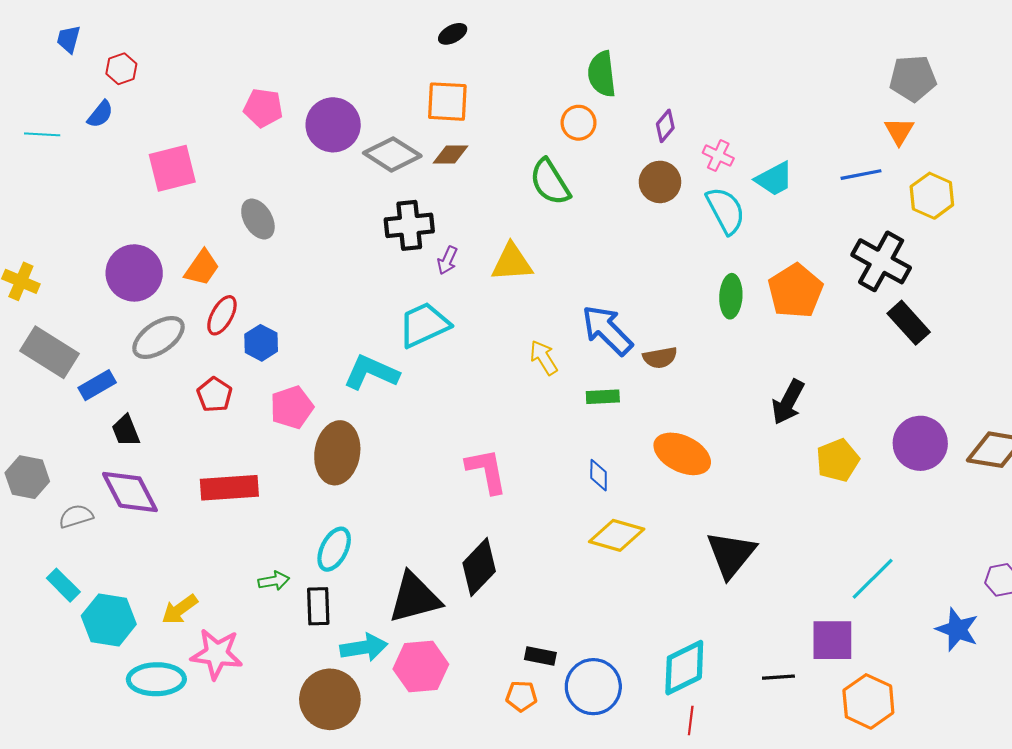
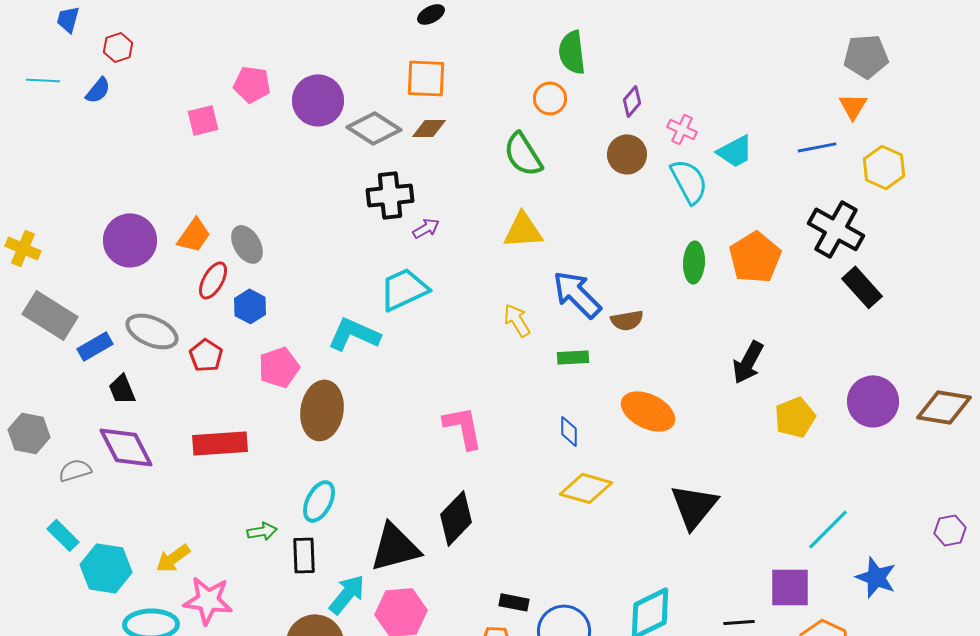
cyan line: (42, 134) -> (43, 80), moved
pink square: (172, 168) -> (203, 120), moved, size x0.7
gray ellipse: (258, 219) -> (247, 244), moved
purple arrow: (447, 260) -> (426, 228), turned -144
yellow triangle: (512, 262) -> (523, 230), moved
gray ellipse: (158, 338) -> (152, 331), moved, turned 57
blue star: (957, 630) -> (876, 577), moved
cyan arrow: (364, 647) -> (347, 594), turned -42

